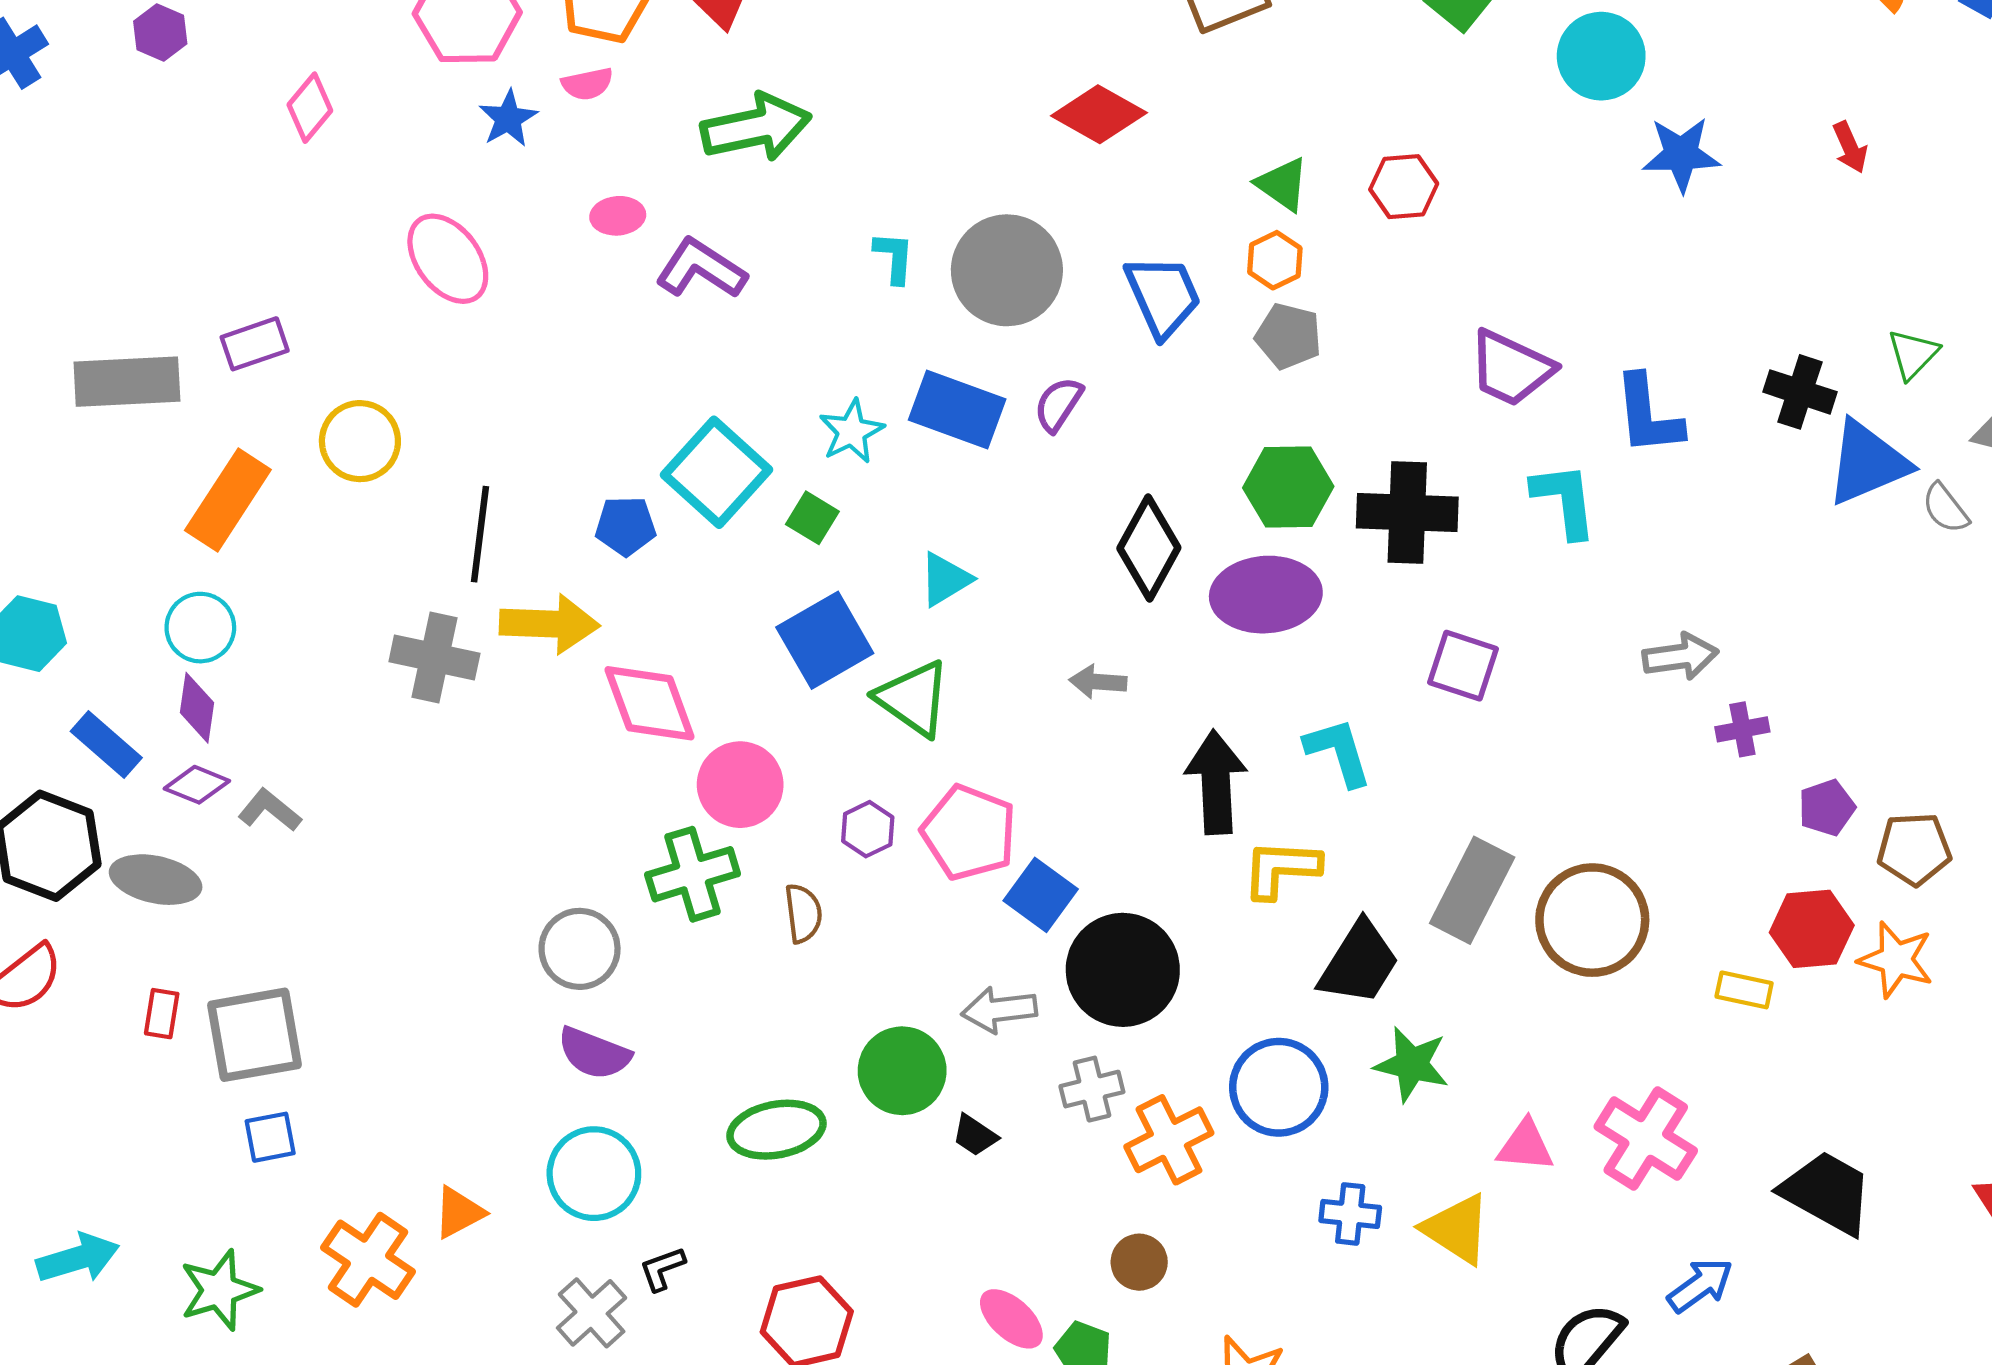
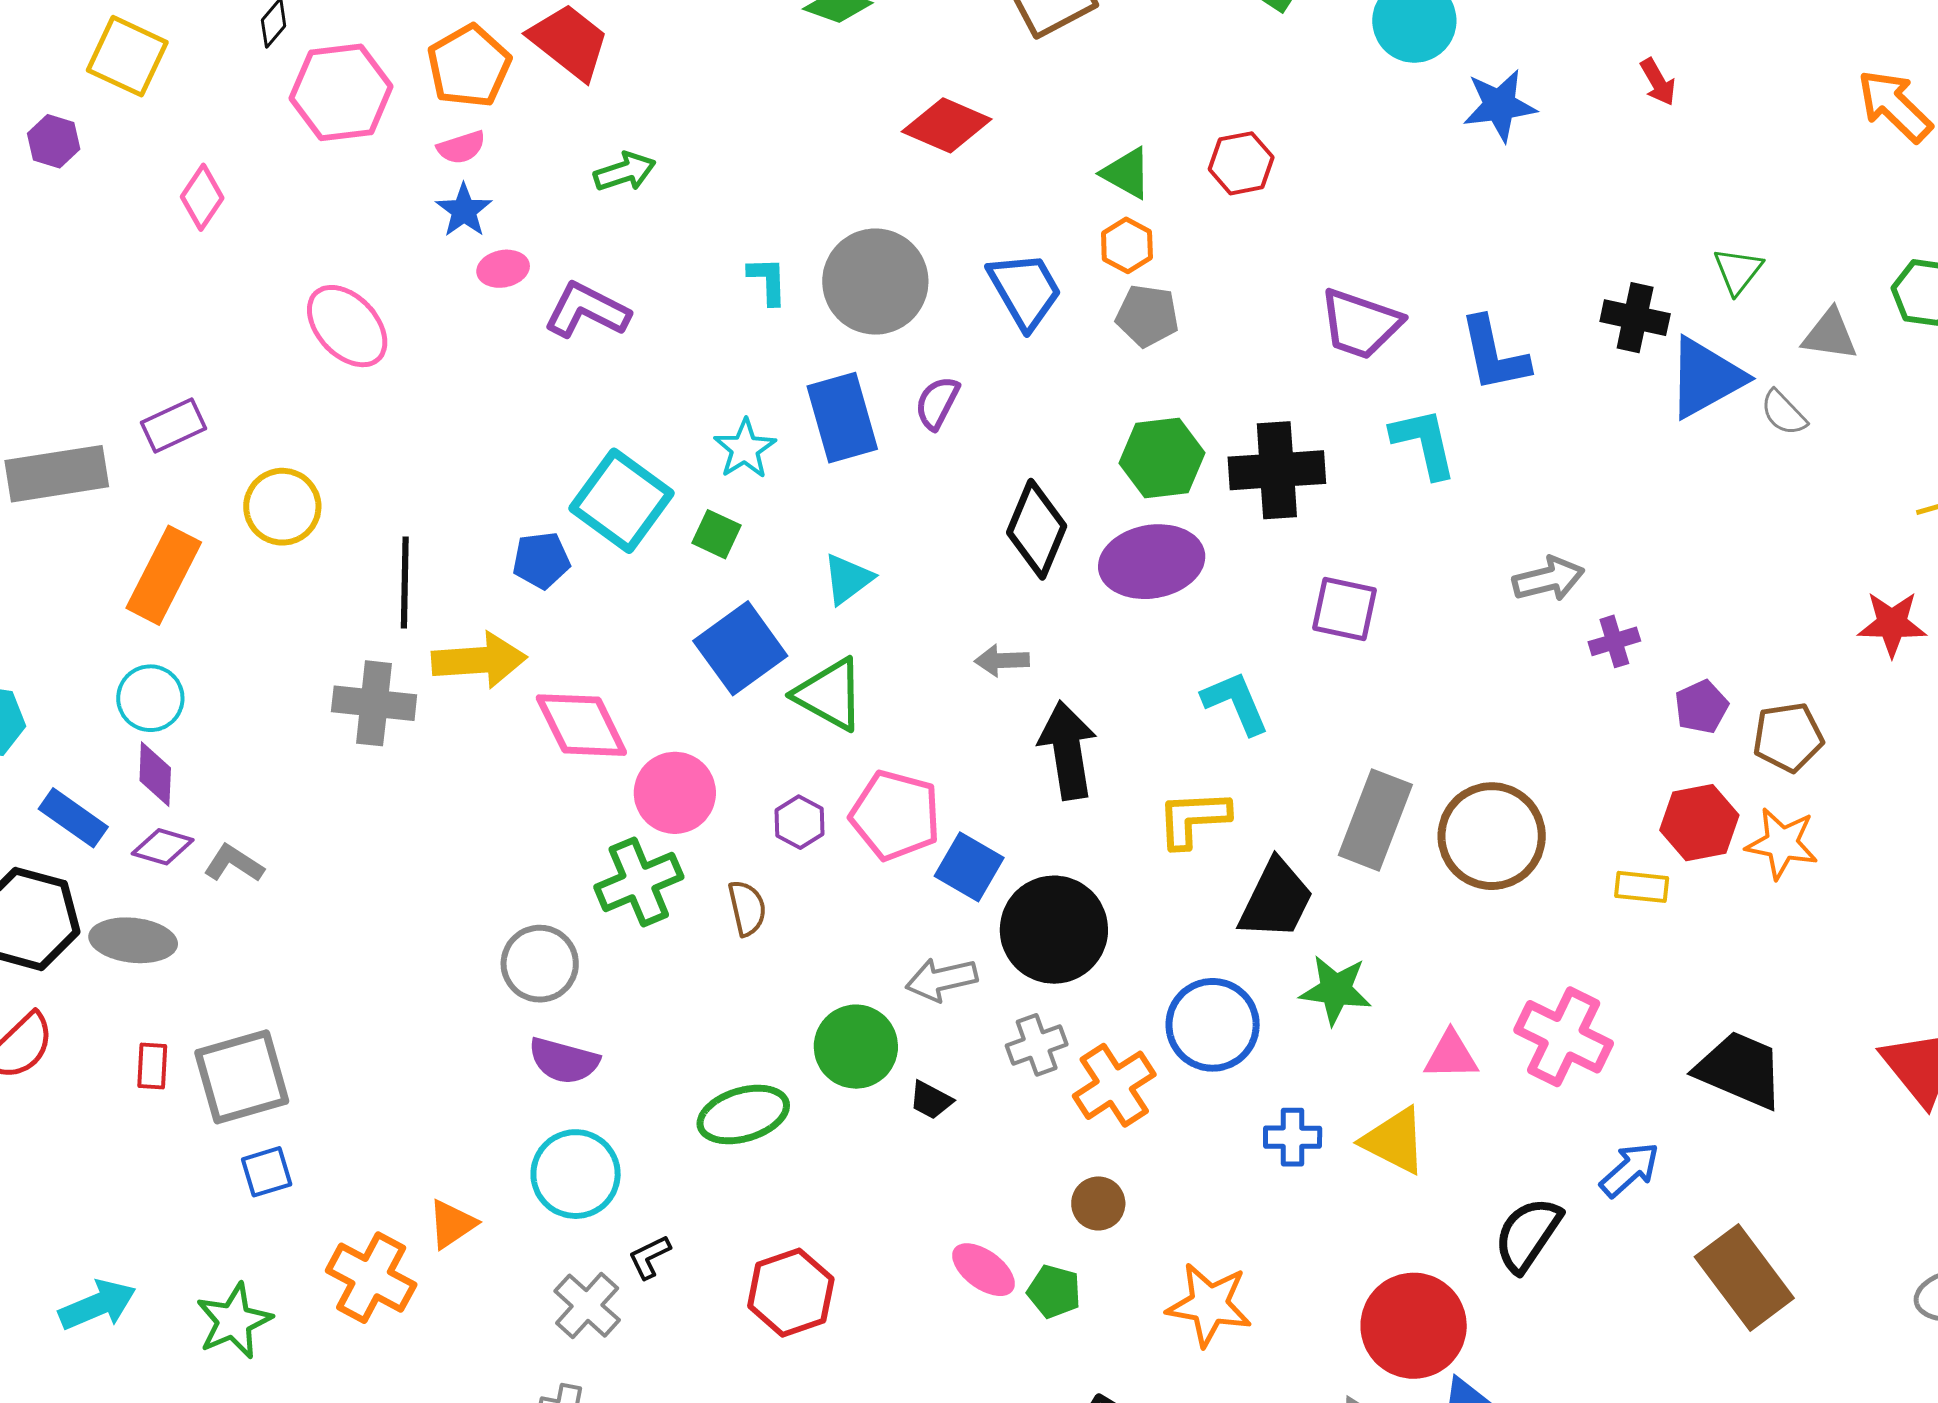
blue star: (508, 119) -> (464, 210), moved
green arrow: (756, 127) -> (625, 172), size x0.6
blue rectangle: (957, 409) -> (842, 418), turned 60
black arrow: (1216, 782) -> (1068, 750), moved

